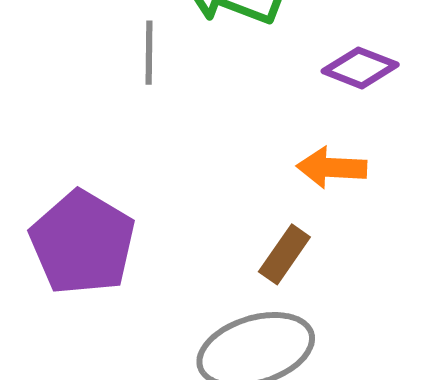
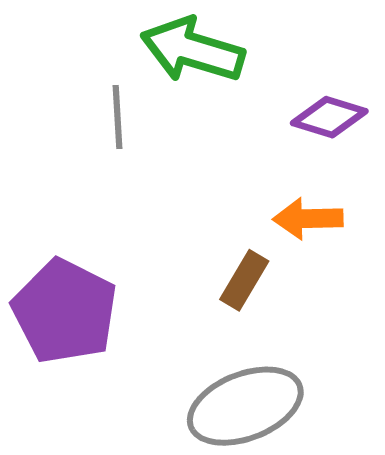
brown rectangle: (284, 254) -> (244, 280), moved

